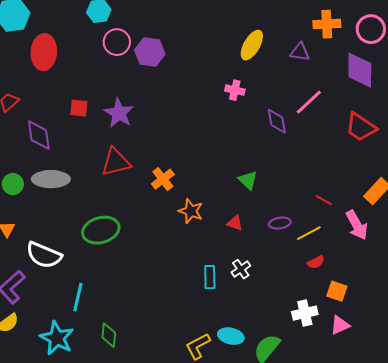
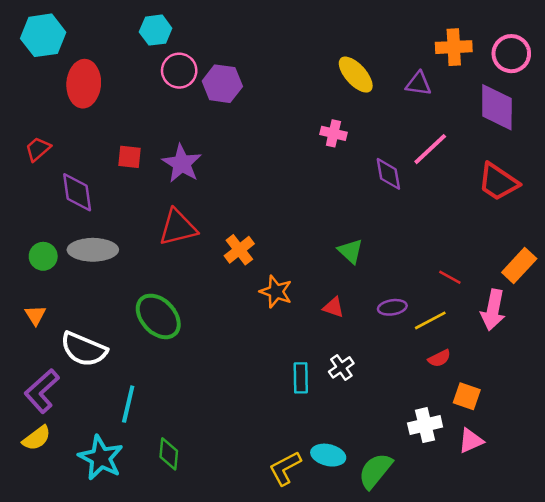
yellow ellipse: (252, 45) -> (356, 75), turned -72
pink arrow: (357, 225) -> (493, 310), turned 40
green ellipse: (101, 230) -> (158, 316), turned 63

